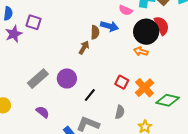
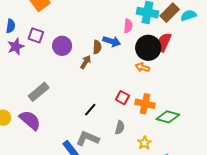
pink semicircle: (126, 10) -> (128, 26), turned -112
red semicircle: (162, 26) -> (164, 42), turned -132
purple circle: (67, 78) -> (62, 46), moved
orange cross: (144, 88) -> (145, 104), turned -36
purple semicircle: (43, 112) -> (30, 120), moved, size x1.6

